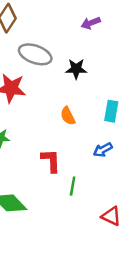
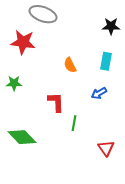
black star: (76, 69) -> (111, 26), moved
red triangle: (111, 216) -> (106, 148), turned 30

